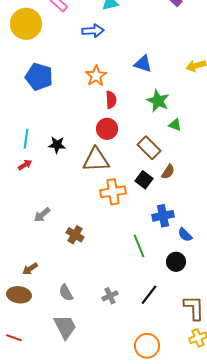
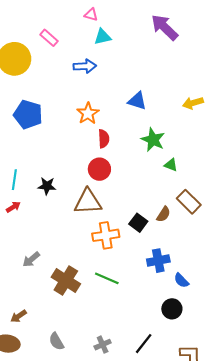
brown rectangle: (149, 148) -> (189, 202), moved
brown cross: (75, 235) -> (66, 280), size x1.5
green line: (139, 246) -> (107, 278), moved, turned -45

